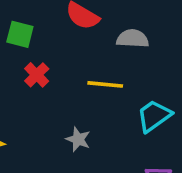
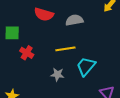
cyan trapezoid: (154, 116) -> (86, 66), moved
gray star: (78, 139) -> (57, 75), moved

